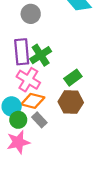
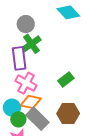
green cross: (41, 55) -> (31, 44), moved
brown hexagon: (71, 102) -> (68, 113), moved
gray rectangle: (39, 120) -> (37, 119), size x1.6

